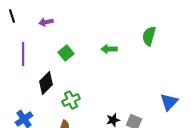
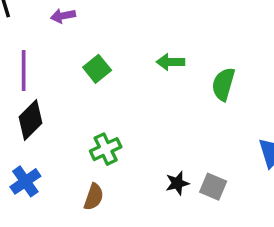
green semicircle: (149, 36) -> (223, 84), moved
black diamond: (46, 83) -> (31, 120), moved

